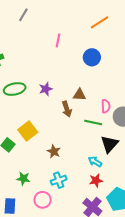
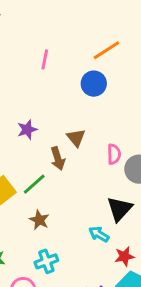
orange line: (99, 22) -> (106, 50), moved
brown triangle: (79, 95) -> (76, 138), turned 48
green line: (93, 122) -> (34, 184), moved, turned -54
red star: (96, 181) -> (124, 256), moved

